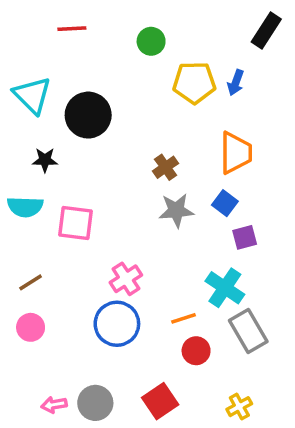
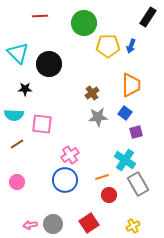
green circle: (151, 41) -> (84, 23), size x1.6
brown line: (31, 282) -> (17, 144), moved

